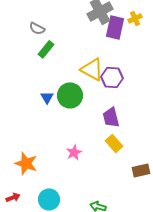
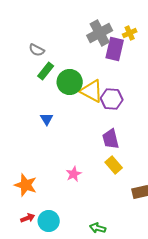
yellow cross: (135, 18) -> (130, 33), moved
green circle: (70, 95) -> (70, 82), moved
red arrow: (13, 197) -> (28, 218), moved

